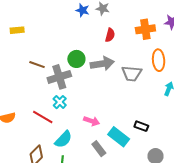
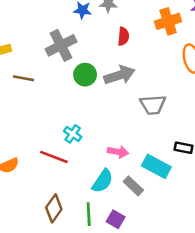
brown line: (37, 65) -> (23, 78), moved
gray trapezoid: (132, 73) -> (153, 105), moved
gray cross: (59, 77) -> (61, 45), moved
cyan semicircle: (63, 139) -> (102, 181), moved

